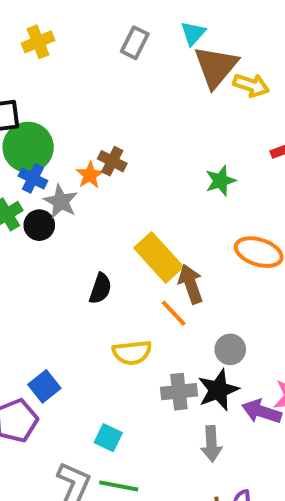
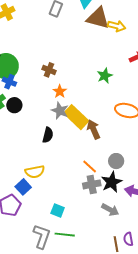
brown triangle: (216, 67) -> (98, 18), turned -50
orange star: (90, 175) -> (60, 91), moved
gray star: (61, 201) -> (60, 111), moved
orange line: (174, 313) -> (90, 166), moved
yellow semicircle: (132, 353) -> (35, 172), moved
gray arrow: (211, 444) -> (110, 210), turned -54

